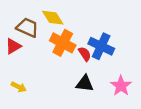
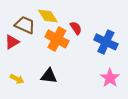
blue cross: (101, 46) -> (106, 42), moved
red semicircle: (85, 54) -> (76, 28), moved
black triangle: (85, 84) -> (49, 76), moved

